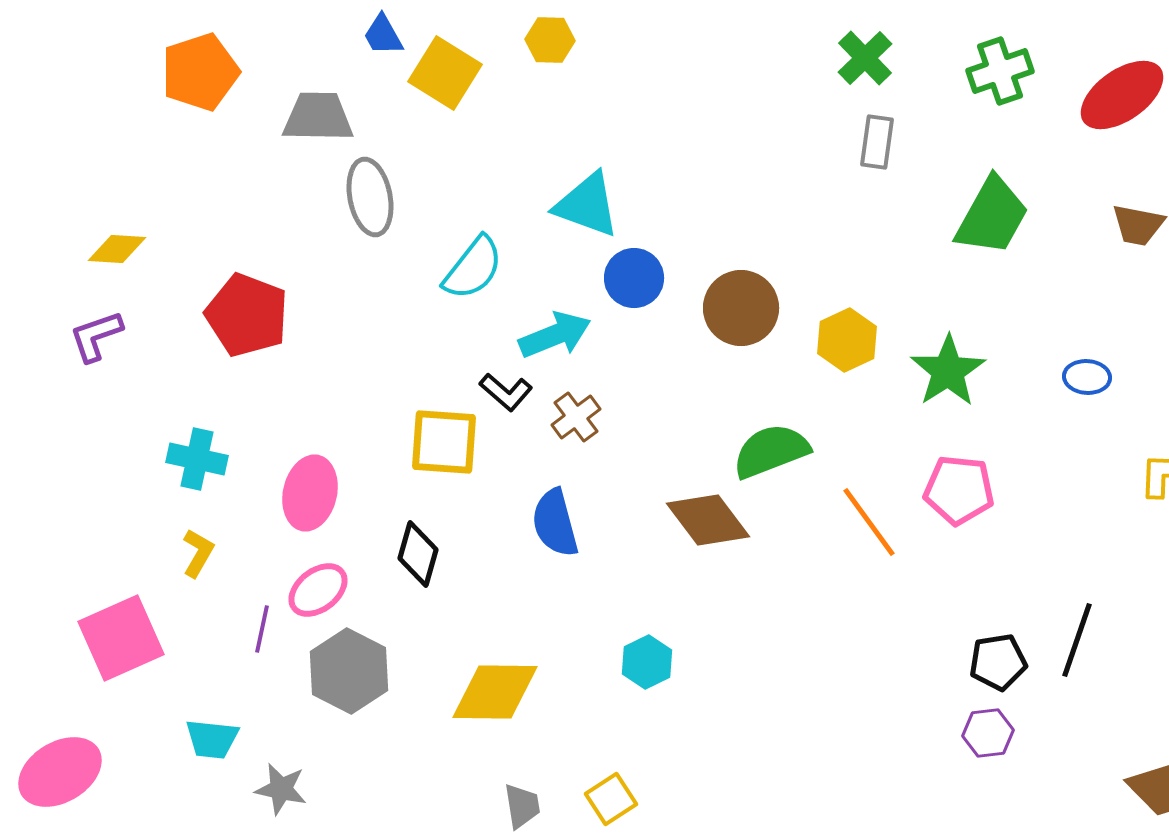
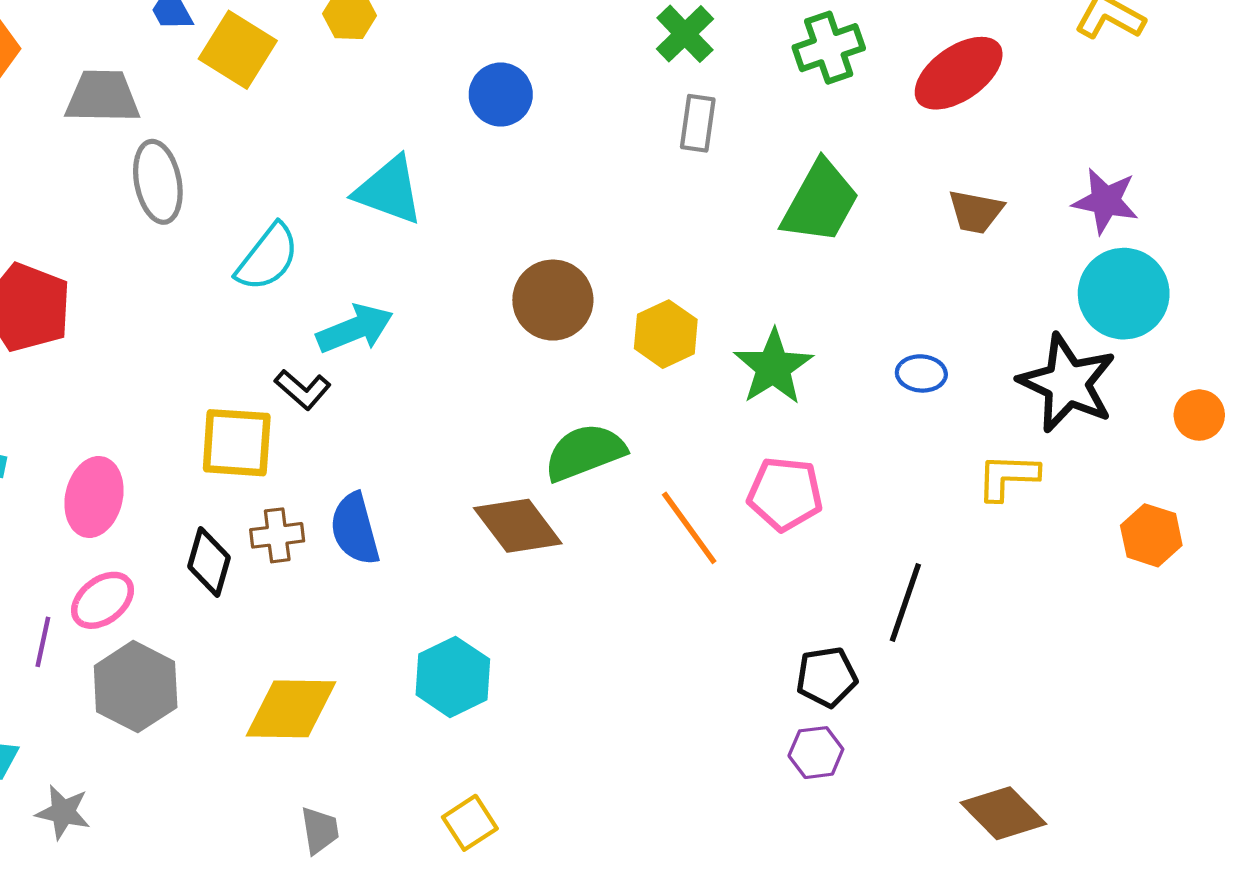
blue circle: (634, 278) -> (501, 95), moved
brown cross: (576, 417) -> (277, 535), moved, turned 30
black line: (1077, 640) -> (905, 602), moved
cyan hexagon: (647, 662) -> (453, 677), size x1.4
yellow square: (611, 799) -> (470, 823), moved

